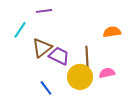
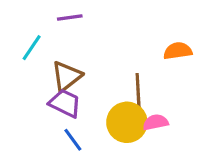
purple trapezoid: (59, 56) -> (65, 103), moved
pink semicircle: (107, 73) -> (156, 122), moved

